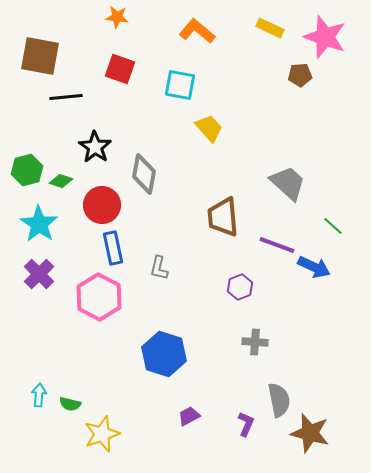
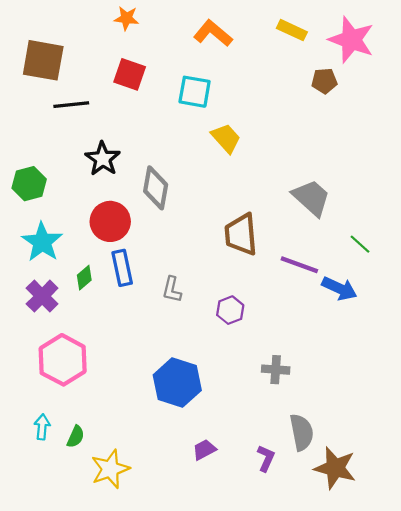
green diamond: (61, 181) -> (84, 278), moved, turned -60
purple hexagon: (240, 287) -> (230, 310), moved
pink hexagon: (99, 297) -> (63, 360), moved
green semicircle: (70, 404) -> (76, 437), turned -80

